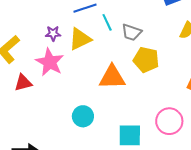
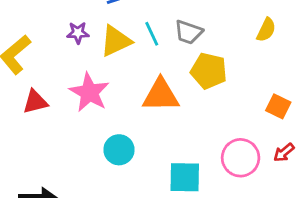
cyan line: (107, 22) -> (152, 34), moved
pink star: (50, 62) -> (89, 92), moved

